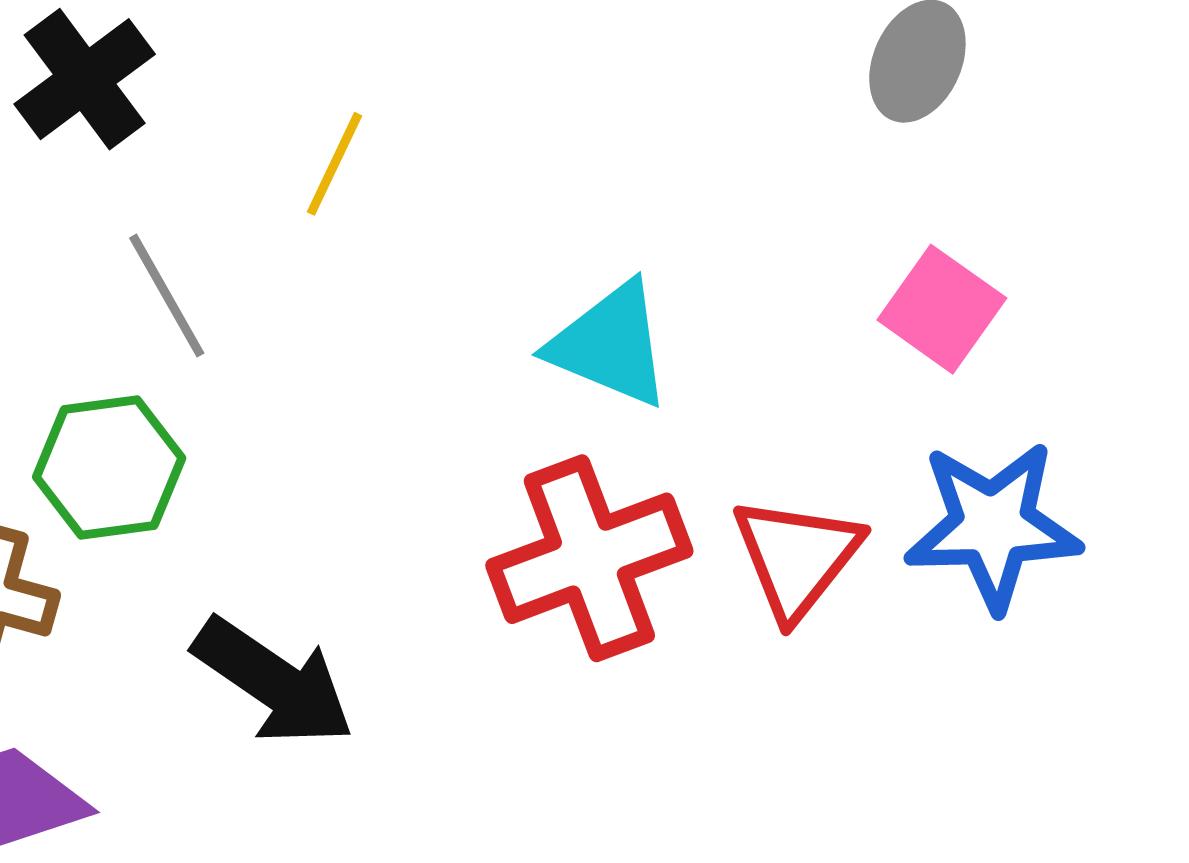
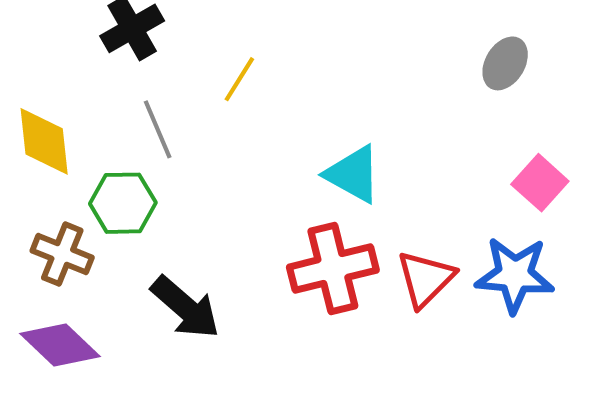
pink square: (942, 309) -> (540, 183), moved

